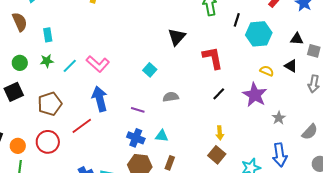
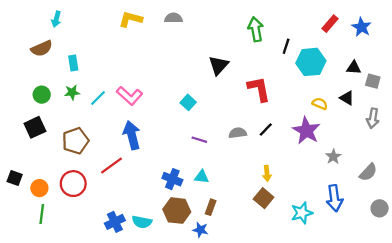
brown semicircle: (20, 22) -> (42, 48), turned 90
gray semicircle: (171, 97) -> (238, 133), moved
purple line: (138, 110) -> (199, 140), moved

